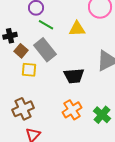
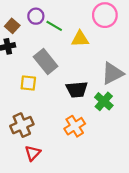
green line: (46, 25) -> (54, 26), moved
brown square: (21, 51) -> (12, 26), moved
green cross: (102, 115) -> (104, 101), moved

